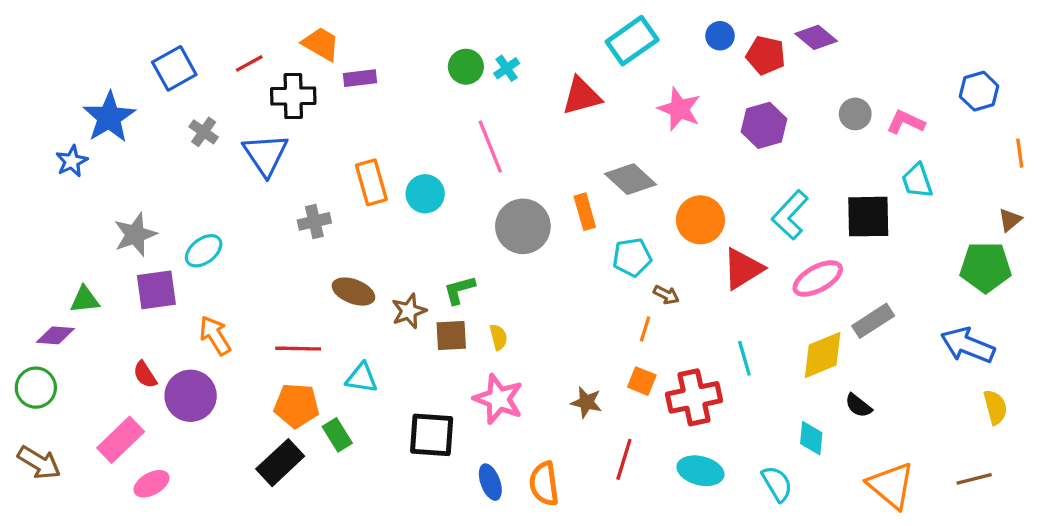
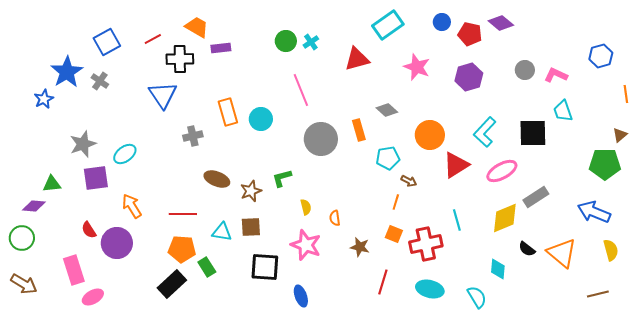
gray cross: (204, 132) -> (100, 81), moved
gray diamond: (630, 179) -> (387, 110), size x0.7
brown square: (451, 335) -> (251, 227), moved
pink rectangle: (121, 440) -> (74, 270), turned -64
orange semicircle: (544, 484) -> (335, 218), moved, size x0.6
orange triangle: (891, 485) -> (562, 253), moved

